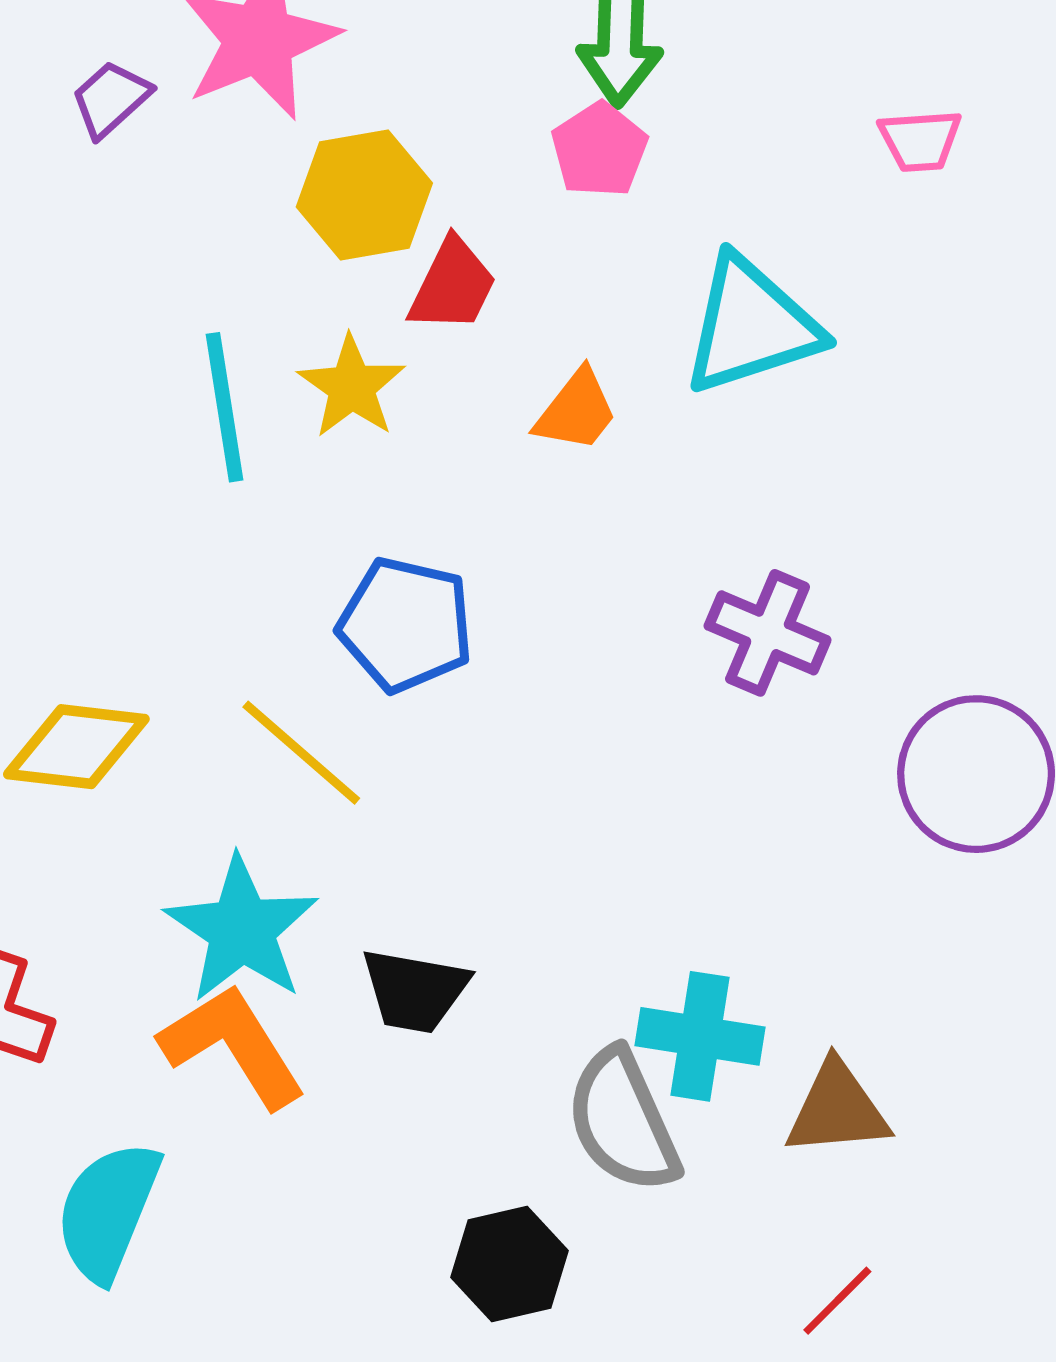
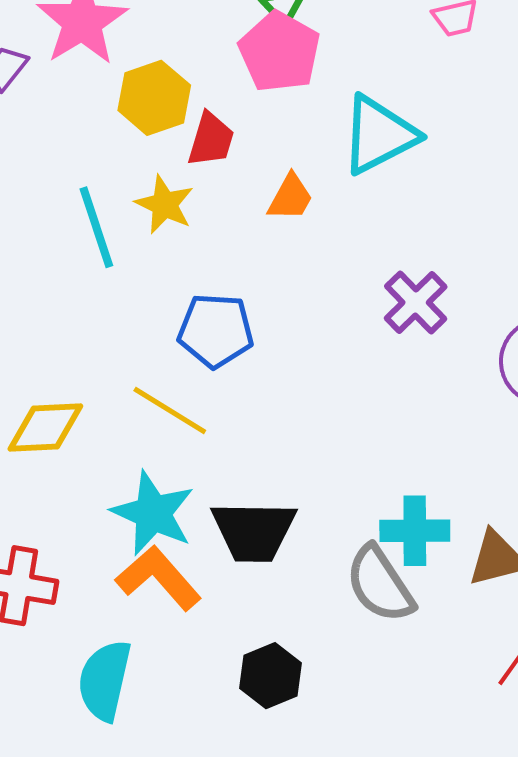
pink pentagon: (599, 150) -> (279, 52), size x1.5
purple cross: (768, 633) -> (416, 303), turned 32
black trapezoid: (415, 991) -> (254, 531), size x1.4
black hexagon: (509, 1264) -> (271, 676), moved

